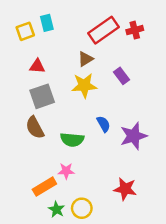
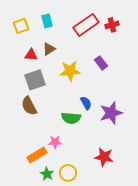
cyan rectangle: (47, 23) -> (47, 21), moved
brown triangle: (85, 59) -> (49, 49), moved
green semicircle: (72, 140) -> (71, 118), moved

